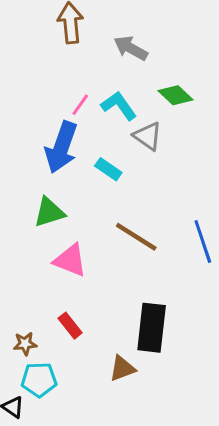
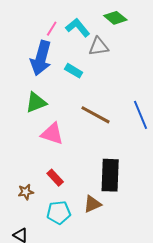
gray triangle: (148, 136) -> (99, 47), turned -40
cyan pentagon: (39, 380) -> (59, 213), moved

